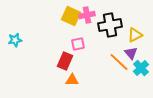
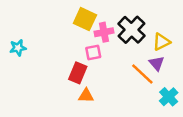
pink cross: (87, 15) -> (104, 32), moved
black cross: (110, 25) -> (132, 30), turned -35
cyan cross: (141, 68) -> (169, 97), moved

